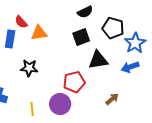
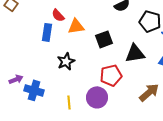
black square: (81, 37) -> (104, 39), moved
black star: (29, 68) -> (66, 61), turned -30
brown arrow: (112, 99) -> (149, 92), size x1.5

